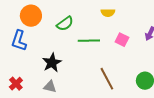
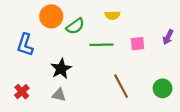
yellow semicircle: (108, 13) -> (112, 15), moved
orange circle: (31, 16) -> (51, 16), moved
pink square: (122, 40) -> (137, 44), turned -32

